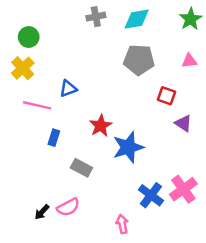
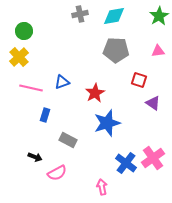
blue triangle: (68, 89) -> (62, 82), moved
red star: (101, 126) -> (95, 93), moved
black arrow: (42, 212) -> (35, 157), moved, turned -112

